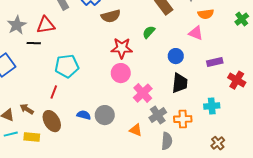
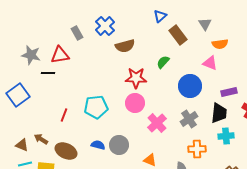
gray star: (17, 25) -> (31, 55), turned -30
blue circle: (176, 56) -> (190, 86), size x1.5
cyan pentagon: (67, 66) -> (96, 107), moved
black trapezoid: (180, 83) -> (219, 113), moved
red line: (54, 92) -> (64, 115), moved
gray cross: (158, 115) -> (189, 119), moved
brown ellipse: (52, 121) -> (66, 151), turned -35

